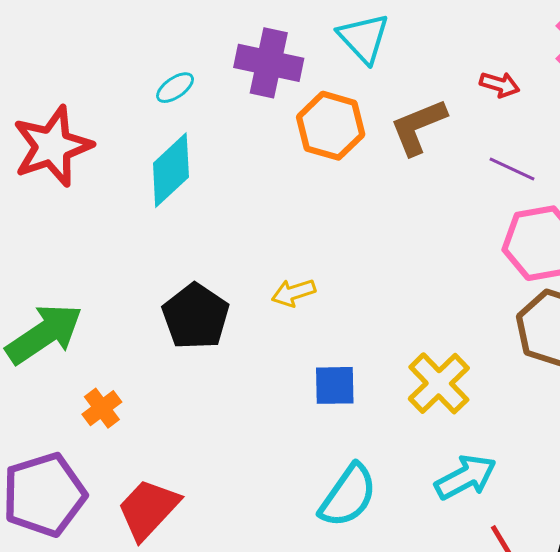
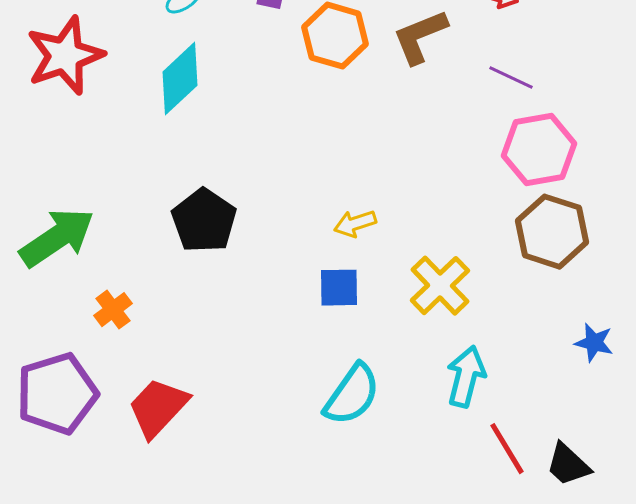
yellow arrow: (294, 293) -> (355, 224), moved
cyan arrow: (466, 477) -> (466, 377), turned -48

